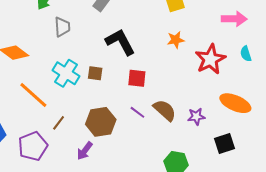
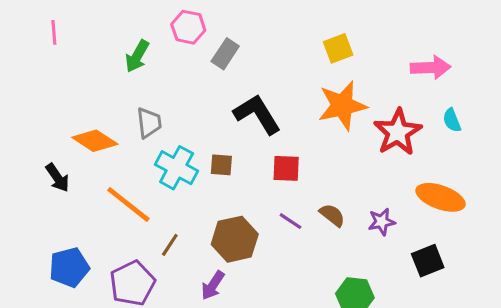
gray trapezoid: (62, 27) -> (149, 123), moved
orange star: (176, 40) -> (342, 106), size x1.8
brown semicircle: (165, 110) -> (332, 215), size x0.7

